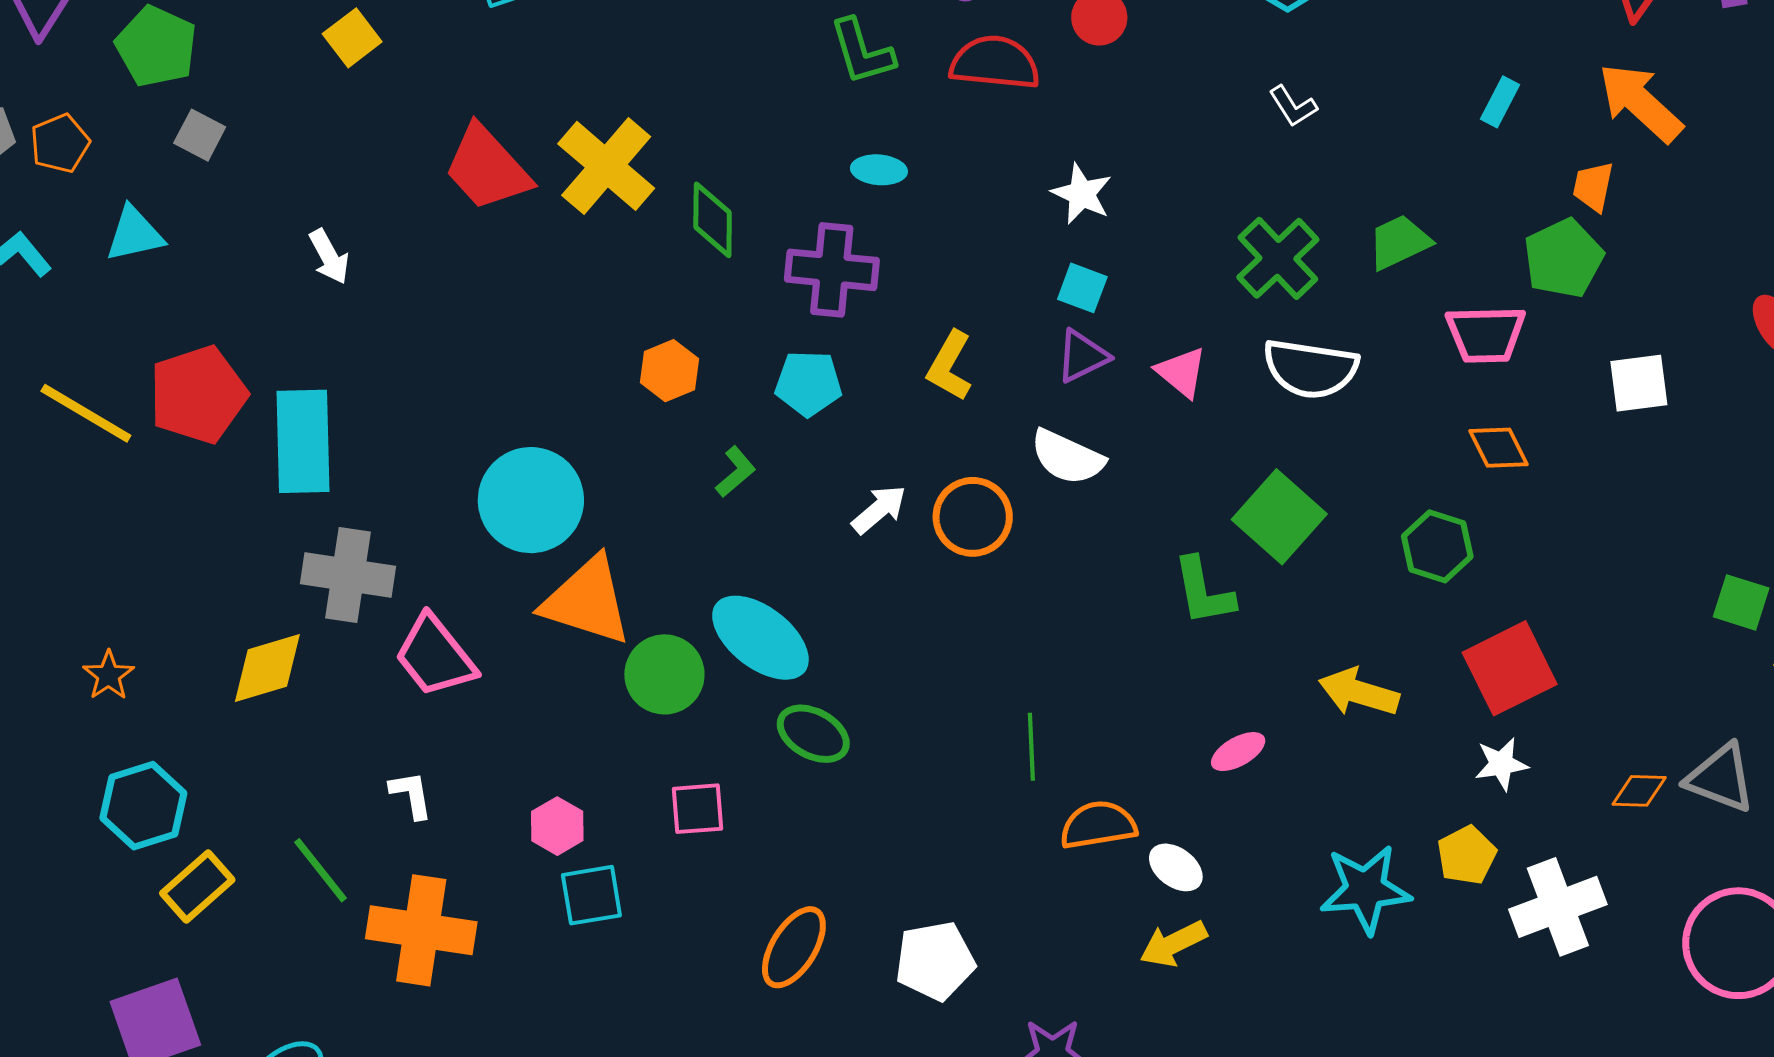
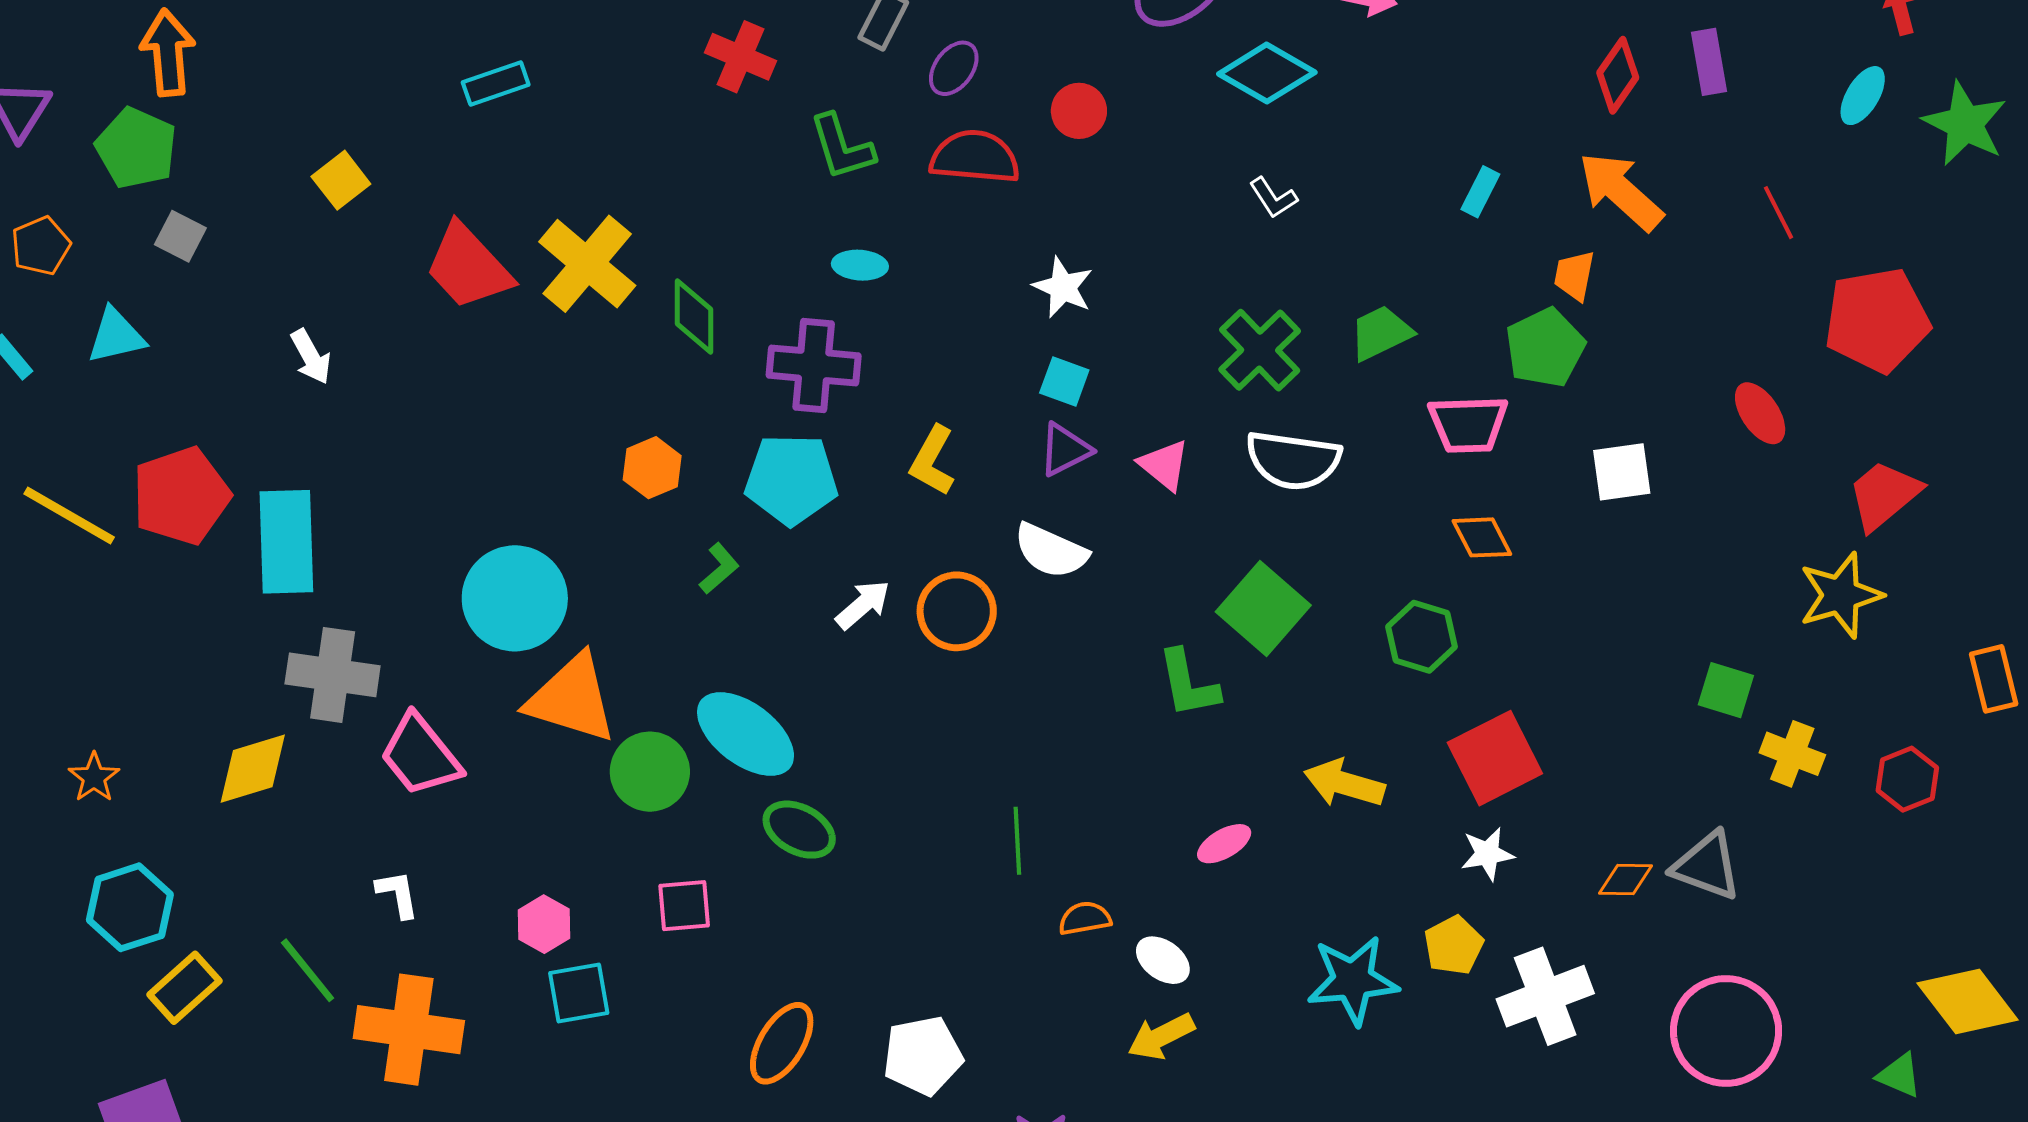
yellow square: (352, 38) -> (341, 180), moved
cyan pentagon: (808, 383) -> (791, 479), size x1.4
orange semicircle: (1098, 825) -> (1085, 918), size x0.7

